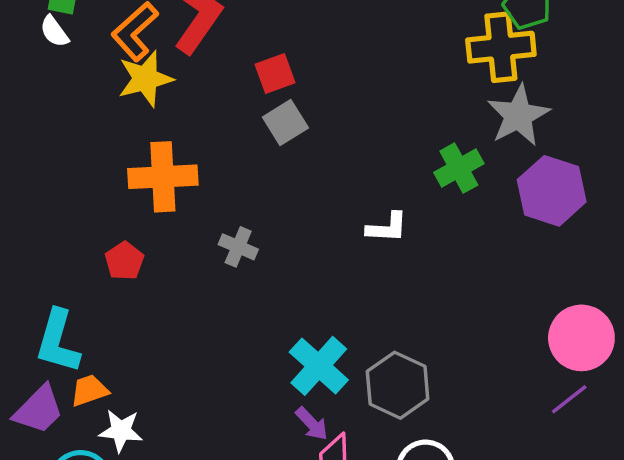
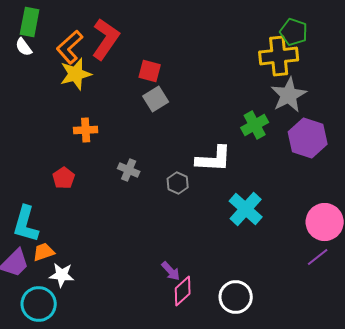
red square: (275, 73) -> (150, 71), turned 35
orange cross: (163, 177) -> (86, 130), size x0.6
white L-shape: (387, 228) -> (214, 159), size x1.5
cyan cross: (319, 366) -> (246, 209), moved
gray hexagon: (398, 385) -> (178, 183), moved, size x0.6

